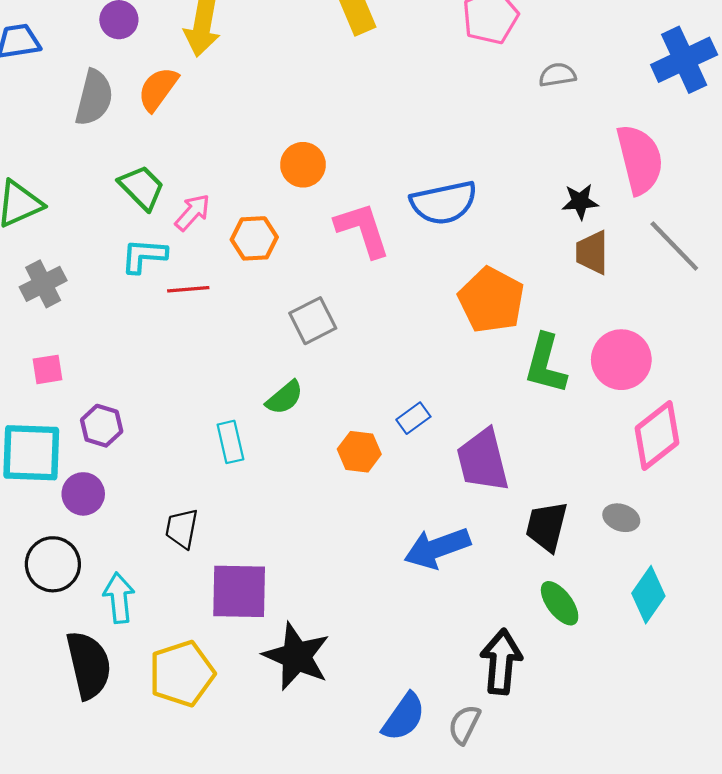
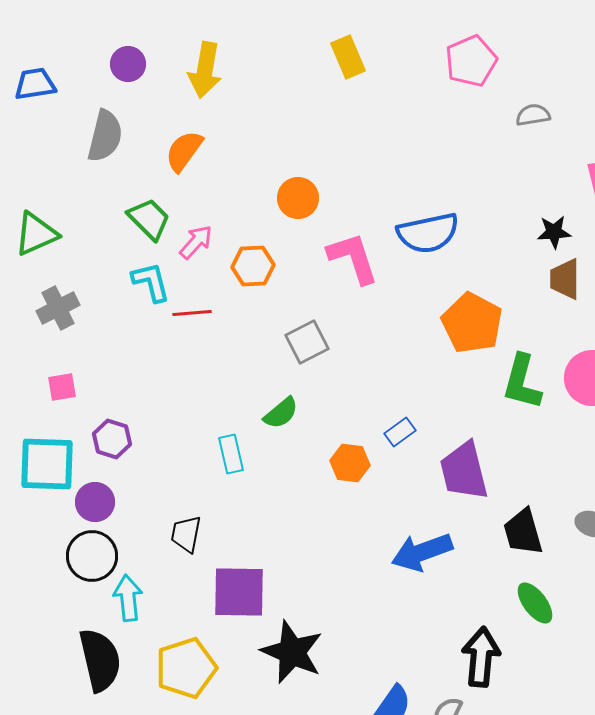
orange semicircle: (158, 89) -> (184, 151), moved
cyan L-shape: (144, 256) -> (151, 282), turned 72
black trapezoid: (547, 526) -> (523, 532), turned -30
black circle: (53, 564) -> (92, 556), moved

